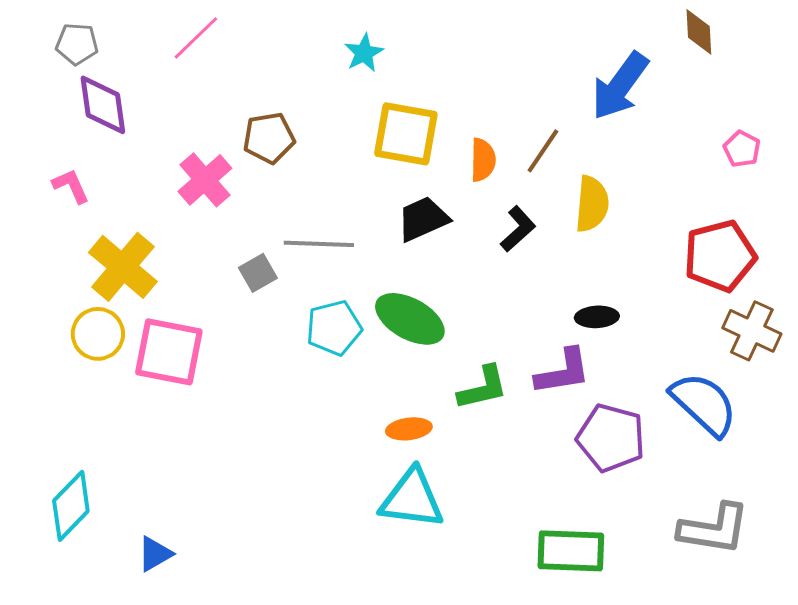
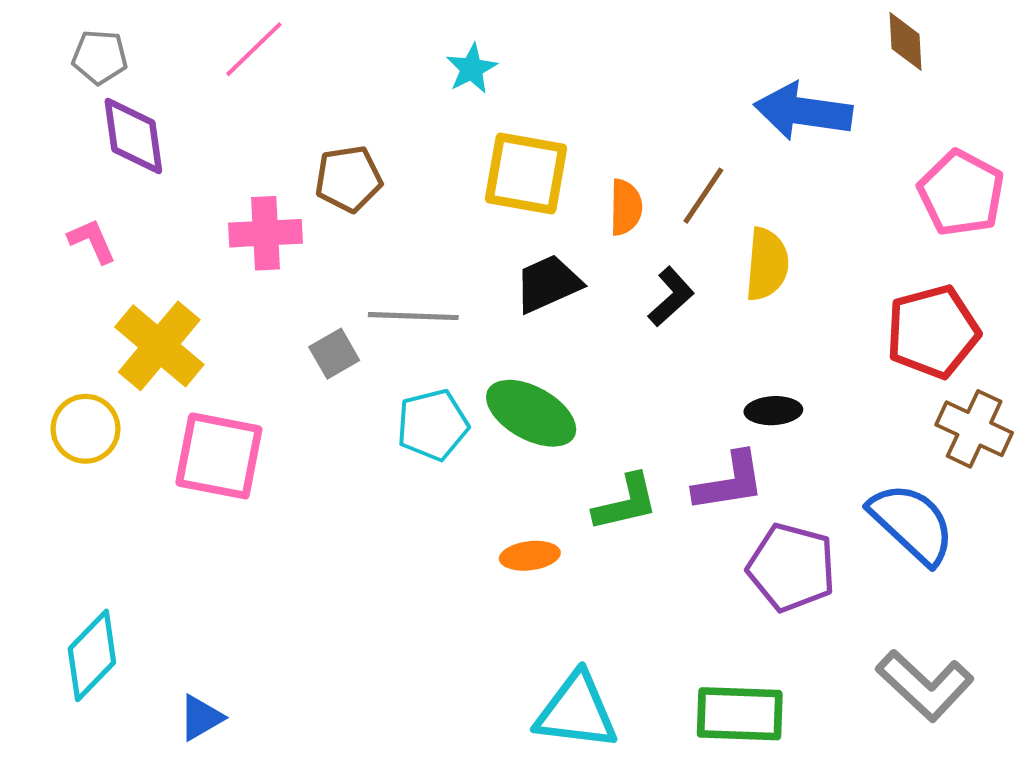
blue arrow: (620, 86) -> (803, 111), turned 62
pink pentagon: (742, 149) -> (961, 193), size x1.8
pink cross: (205, 180) -> (266, 233), turned 38
yellow circle: (98, 334) -> (86, 429), moved
cyan triangle: (412, 499) -> (576, 711), moved
gray L-shape: (714, 529) -> (925, 685), turned 34

